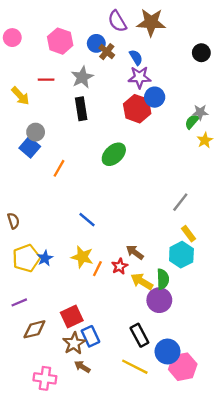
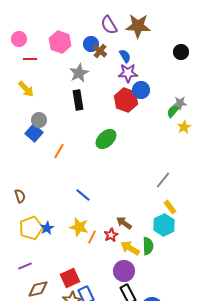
red line: (46, 80) -> (30, 59), moved
purple circle: (159, 300) -> (124, 271), moved

